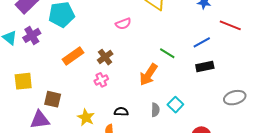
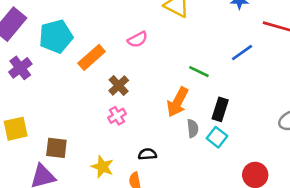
orange rectangle: (73, 56) -> (92, 57), moved
black rectangle: (205, 67) -> (220, 109), moved, turned -54
gray semicircle: (155, 110) -> (193, 128), moved

